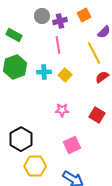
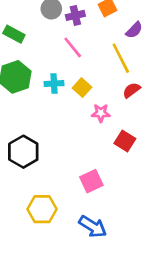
pink line: (58, 45) -> (73, 47), turned -30
pink star: (62, 110) -> (101, 113), moved
black hexagon: (21, 139) -> (23, 152), moved

